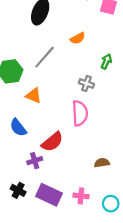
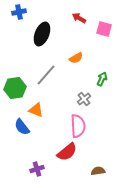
gray cross: (86, 83) -> (84, 99), turned 32
blue semicircle: (18, 128) -> (22, 127), moved
red semicircle: (52, 142) -> (67, 152), moved

